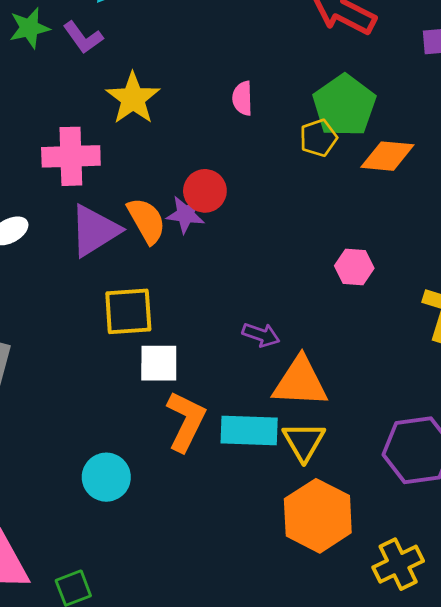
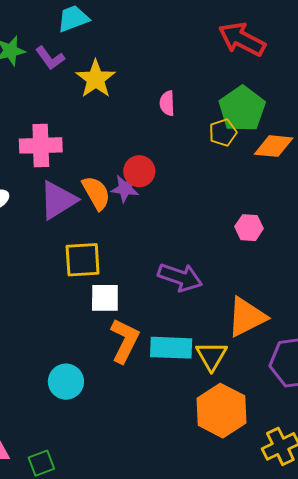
yellow star: (133, 98) -> (96, 79), moved
purple arrow: (261, 335) -> (180, 277), size x1.6
orange triangle: (300, 382) -> (247, 317), moved, turned -30

